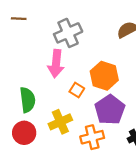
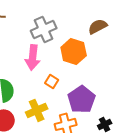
orange hexagon: (104, 76) -> (74, 51), moved

